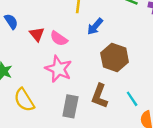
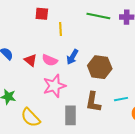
blue arrow: (95, 26) -> (72, 57), moved
pink star: (59, 69) -> (54, 86), turned -30
cyan line: (132, 99) -> (121, 99), turned -56

